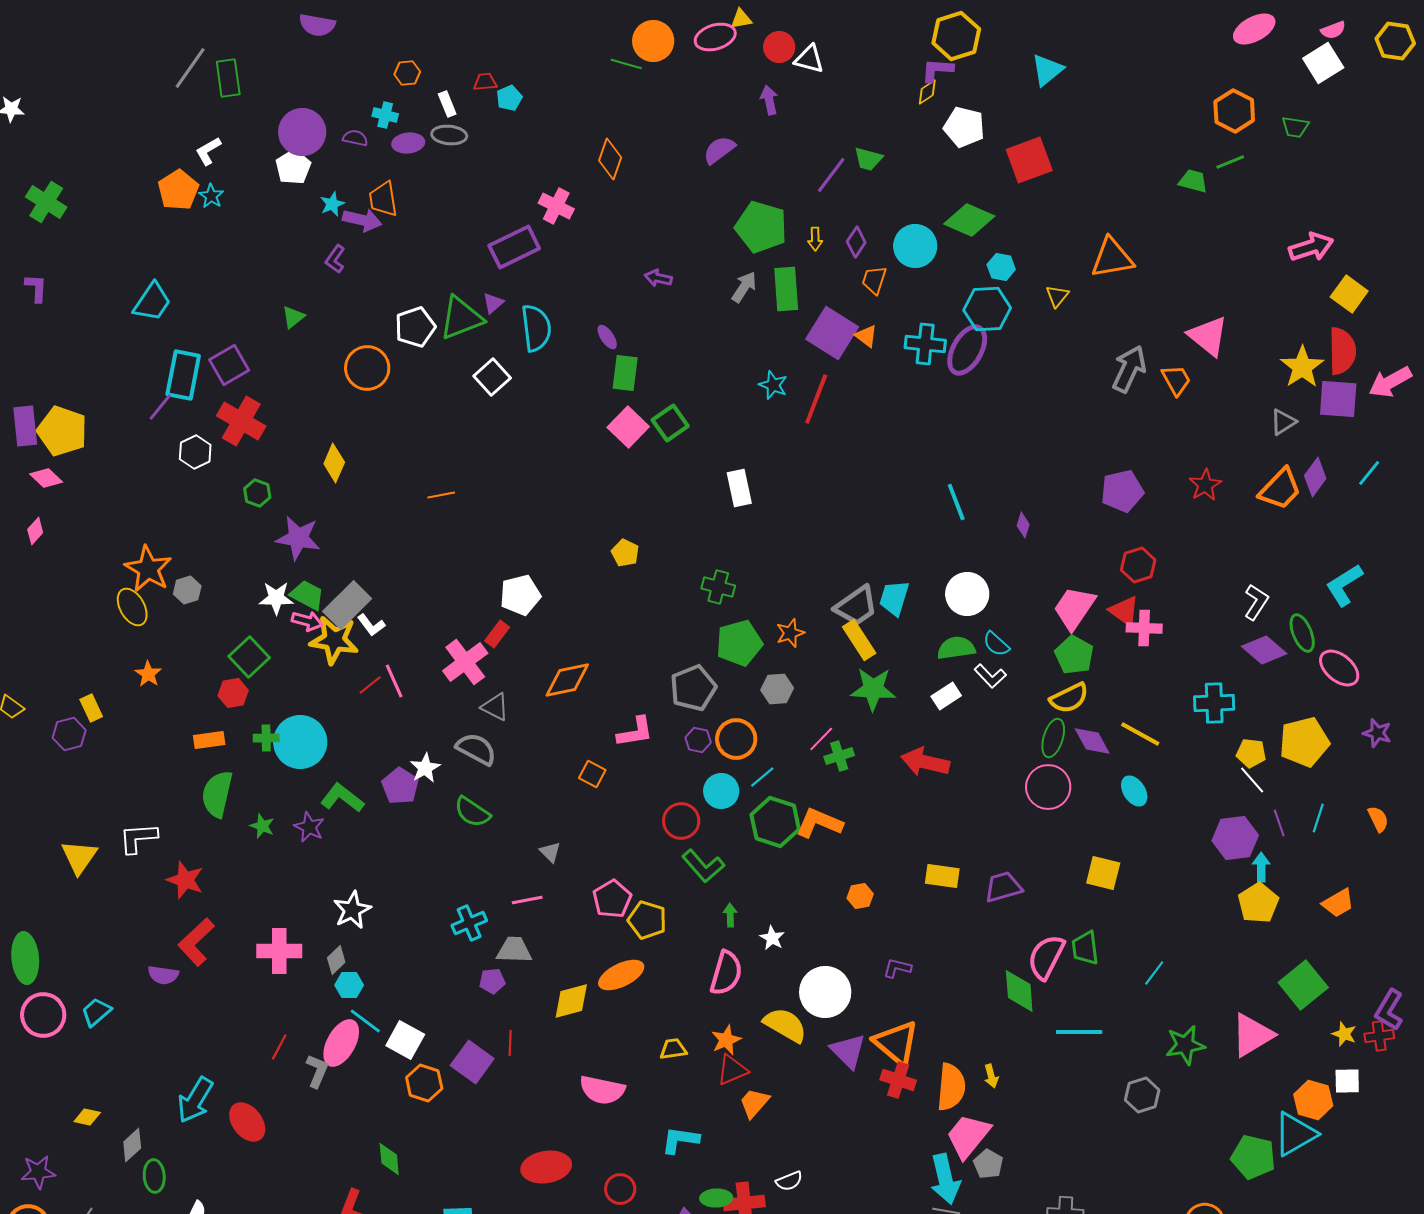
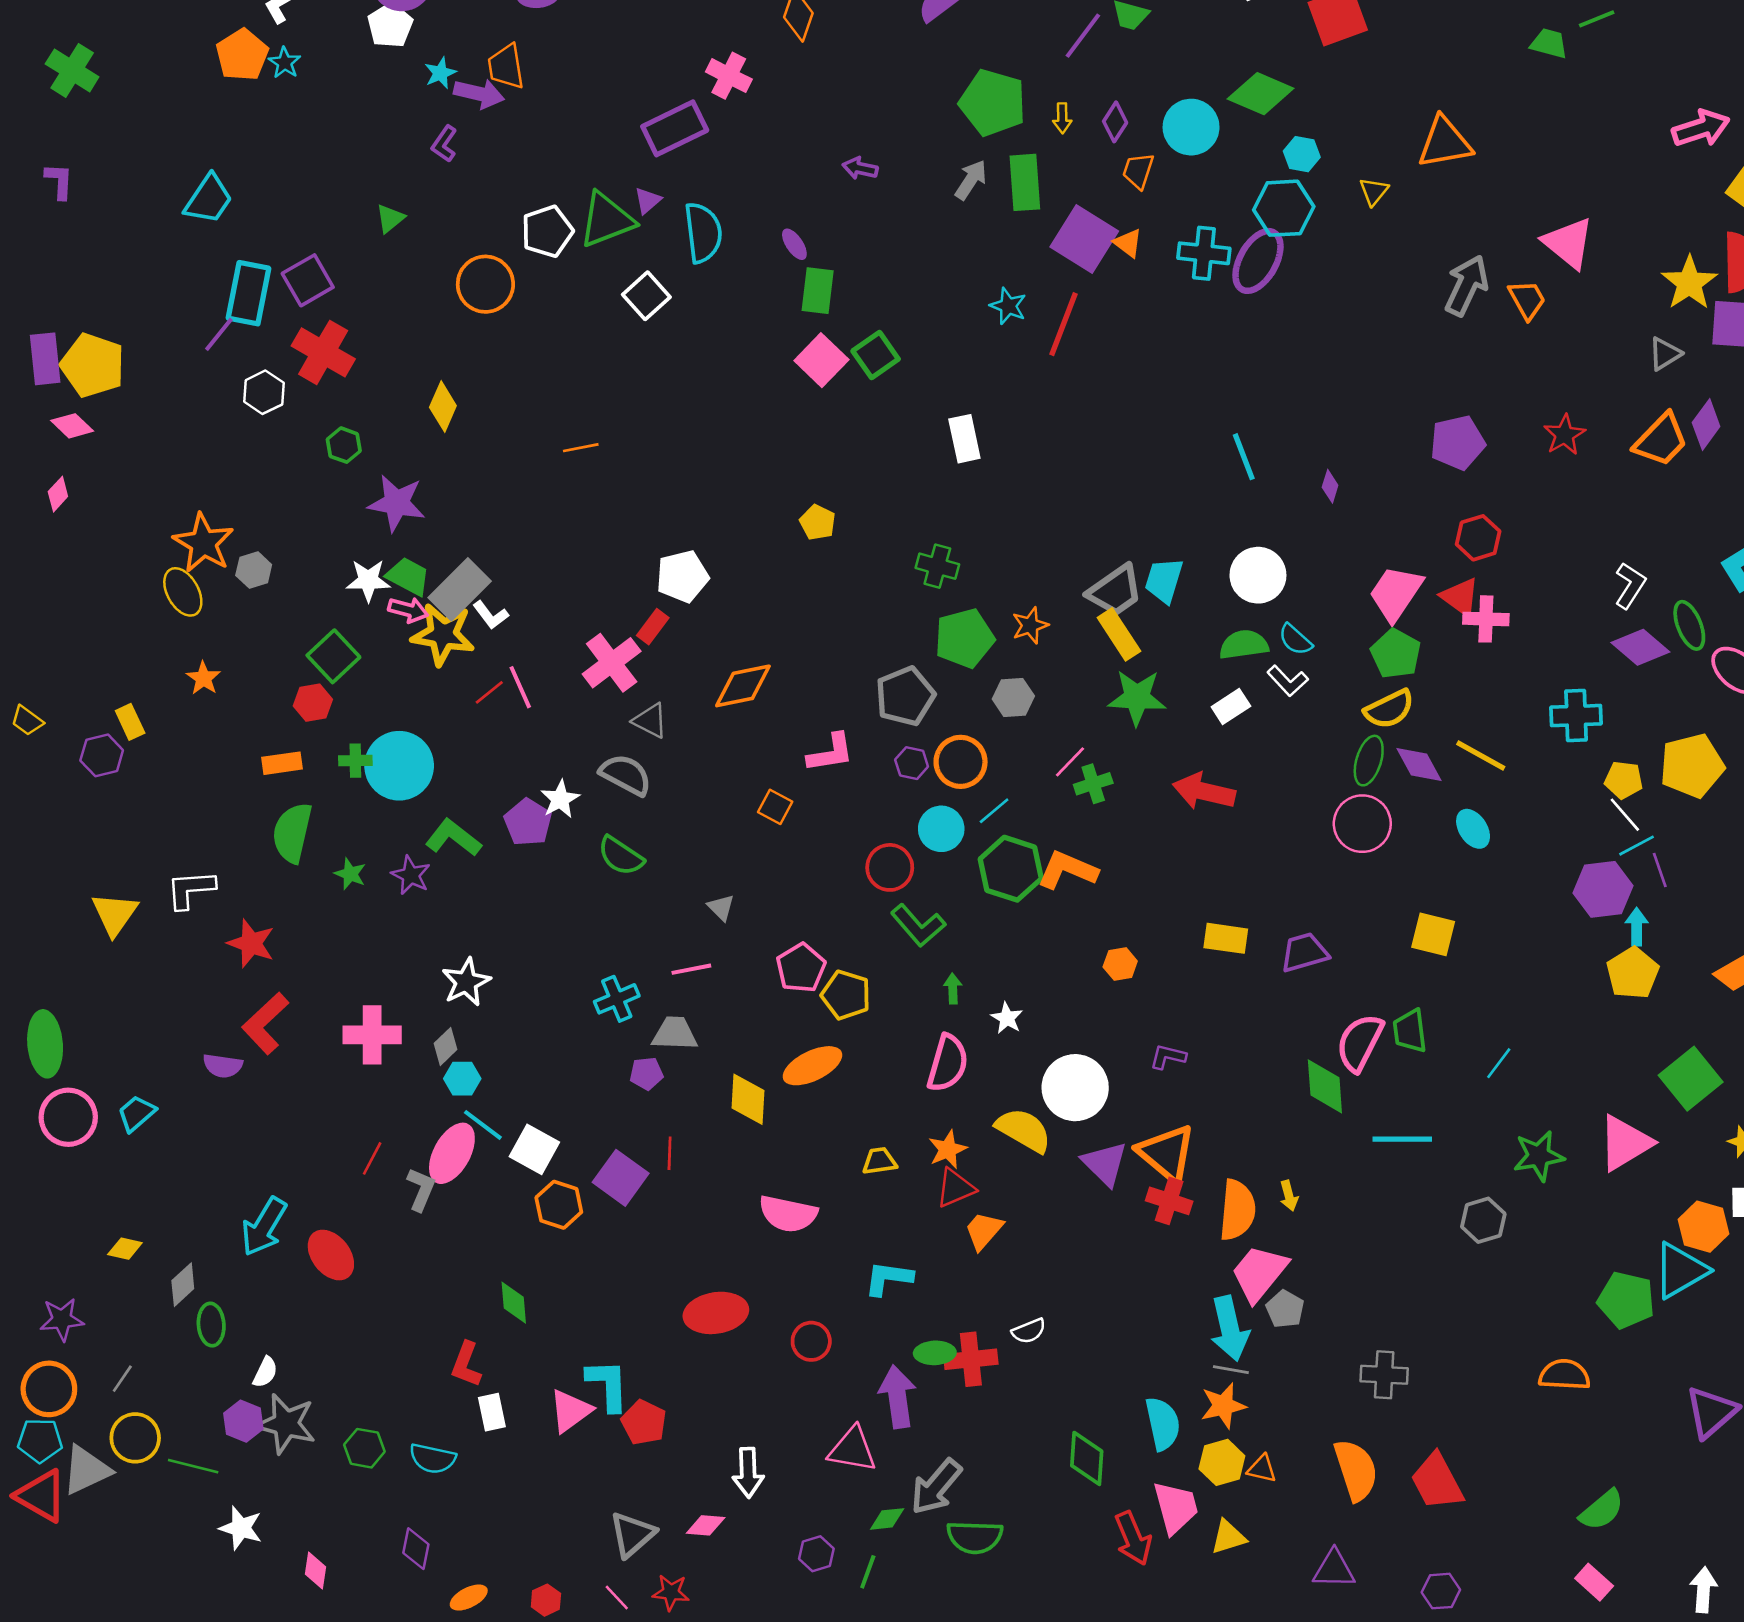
cyan line: (1318, 818) -> (1637, 846), moved, turned 44
yellow diamond: (571, 1001) -> (748, 1099), turned -72

